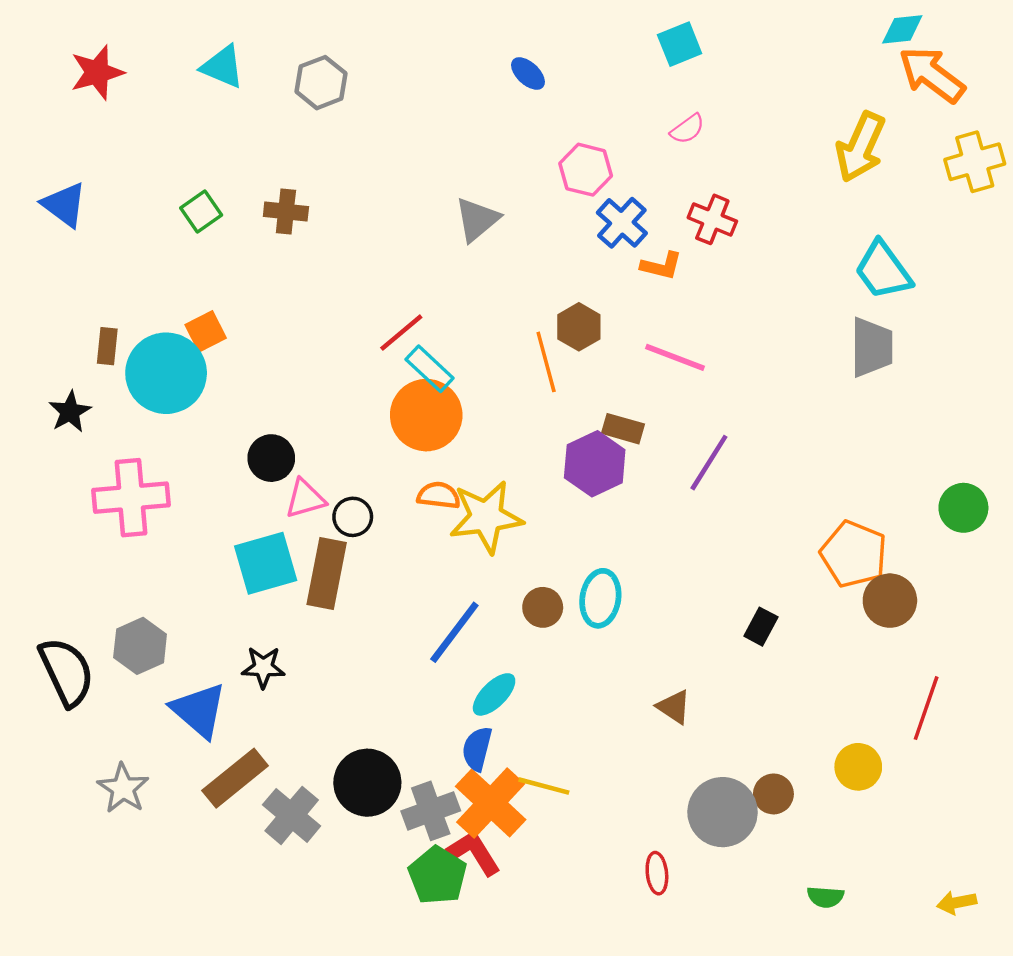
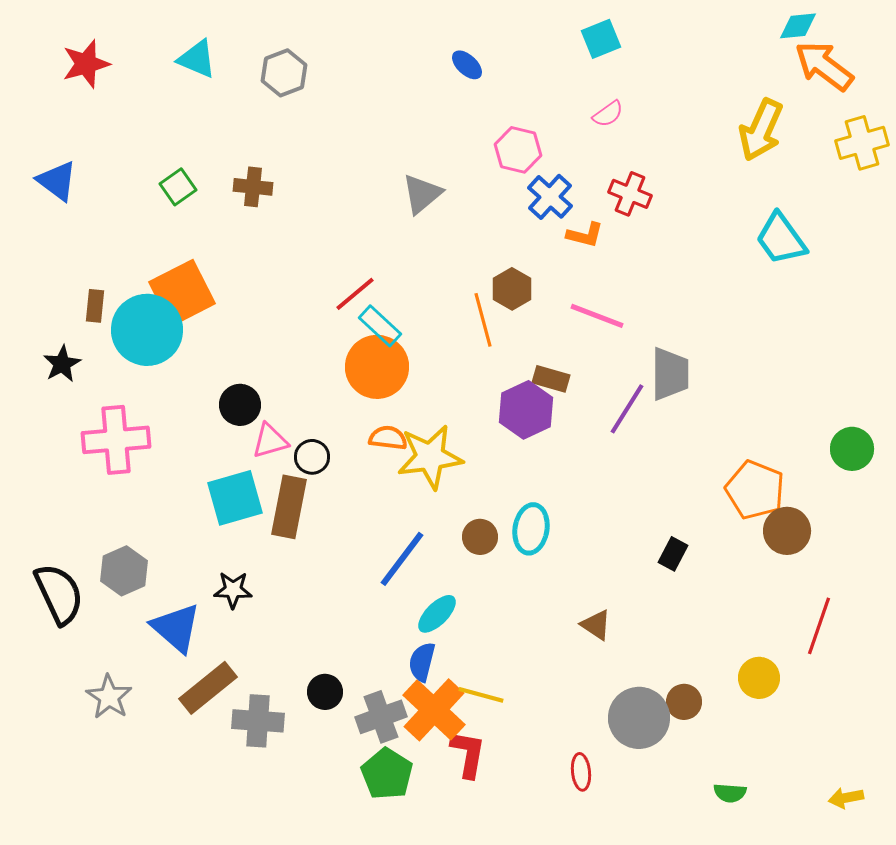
orange square: (206, 331) -> (182, 293), size x1.8
gray trapezoid: (872, 347) -> (670, 374), moved
black circle: (367, 783) -> (325, 692), size x0.6
gray cross: (292, 815) -> (258, 721), turned -36
red L-shape: (474, 853) -> (468, 754), moved, turned 42

